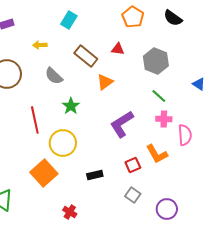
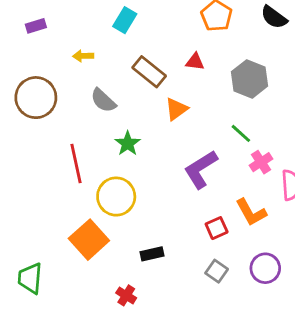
green line: (159, 96) -> (241, 133), moved
pink cross: (164, 119) -> (261, 162), turned -35
black rectangle: (95, 175) -> (152, 254), moved
purple circle: (167, 209) -> (265, 268), moved

